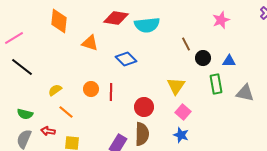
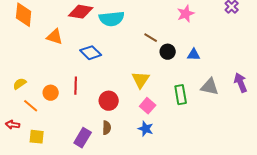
brown line: (186, 44) -> (151, 38), turned -32
green rectangle: (216, 84) -> (181, 95), moved
orange circle: (91, 89) -> (51, 93), moved
brown semicircle: (142, 134) -> (107, 128), size x0.6

